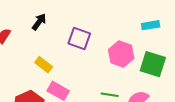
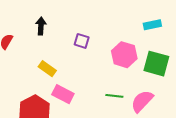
black arrow: (39, 22) -> (41, 26), turned -30
purple square: (79, 38) -> (82, 41), size x0.7

